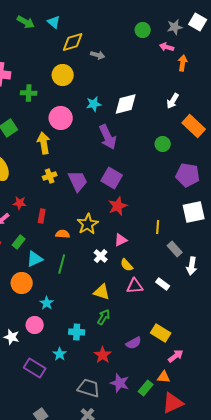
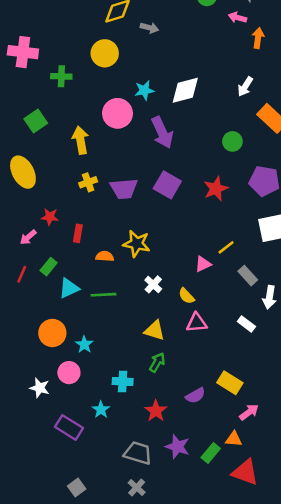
pink circle: (61, 118) -> (117, 113), moved
purple trapezoid: (78, 181) -> (124, 189), turned 110
red star: (118, 206) -> (216, 189), moved
yellow star: (88, 224) -> (137, 244), turned -30
yellow line: (158, 227) -> (226, 247), turned 48
pink triangle: (121, 240) -> (203, 264), moved
green line: (62, 264) -> (103, 295), turned 72
orange circle: (22, 283) -> (52, 333), moved
white rectangle: (163, 284) -> (246, 324), moved
red triangle: (173, 403) -> (245, 472), turned 45

